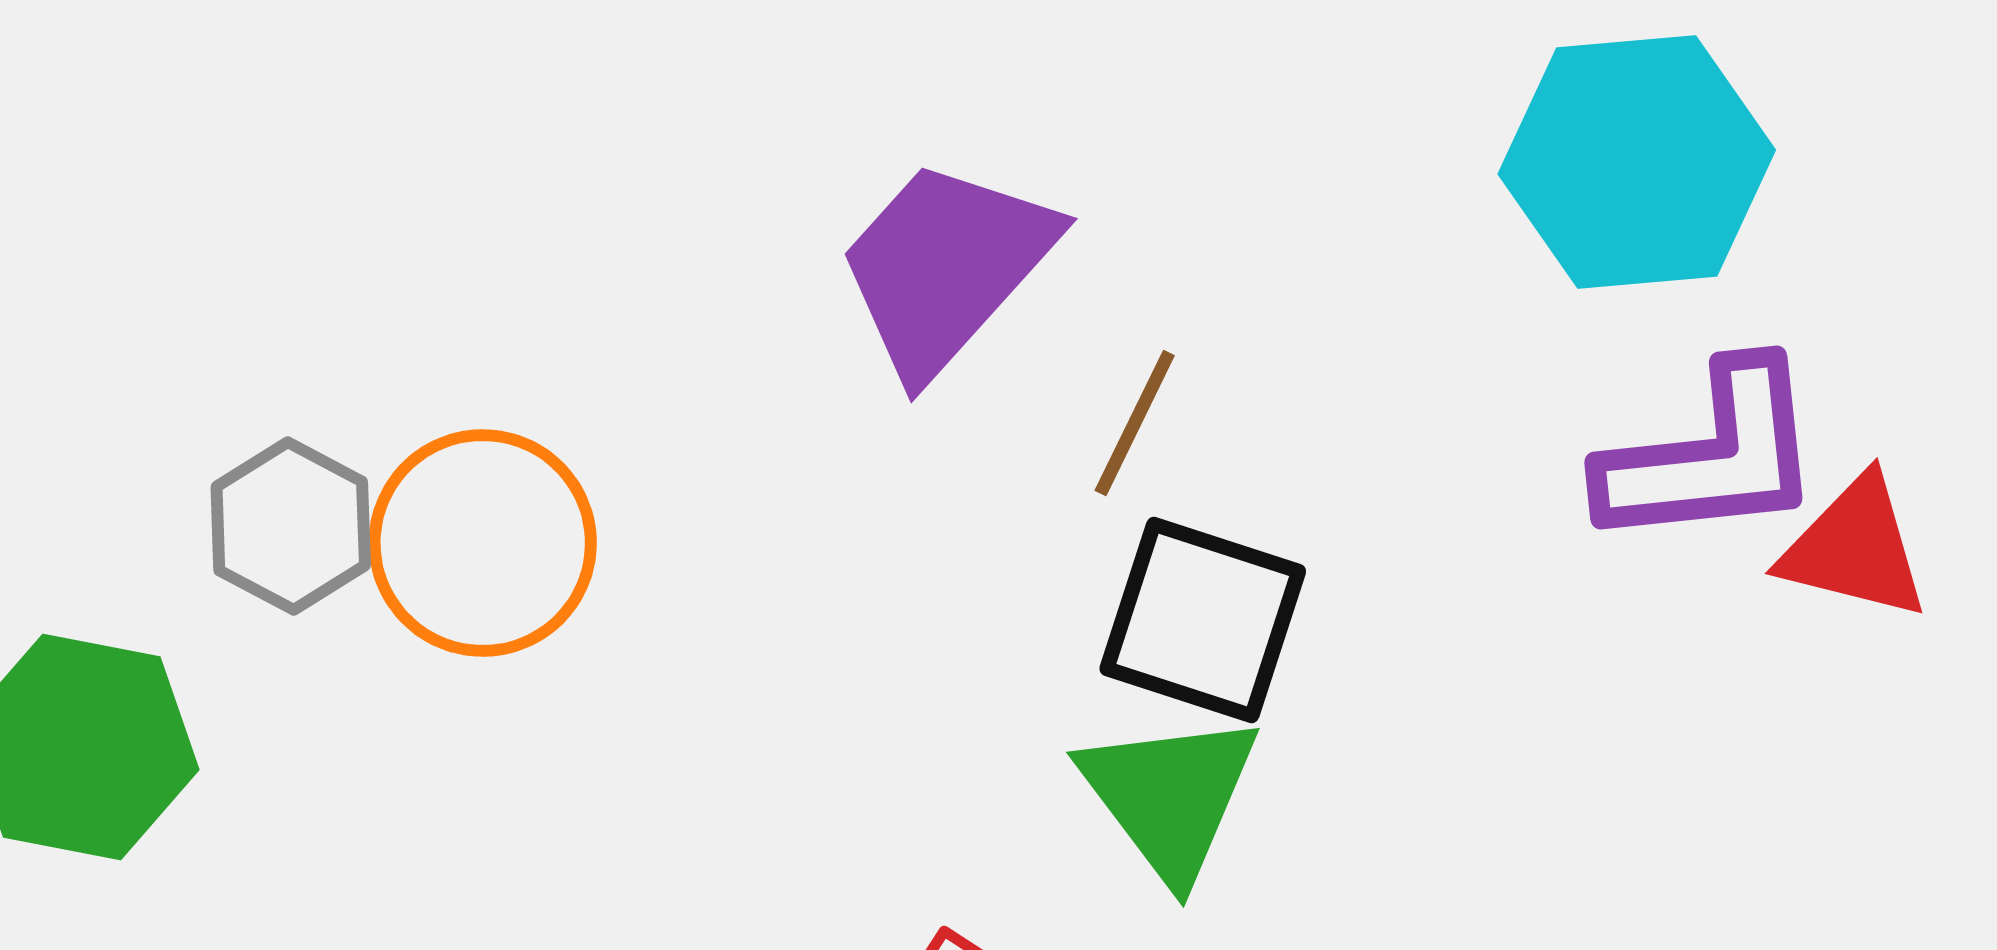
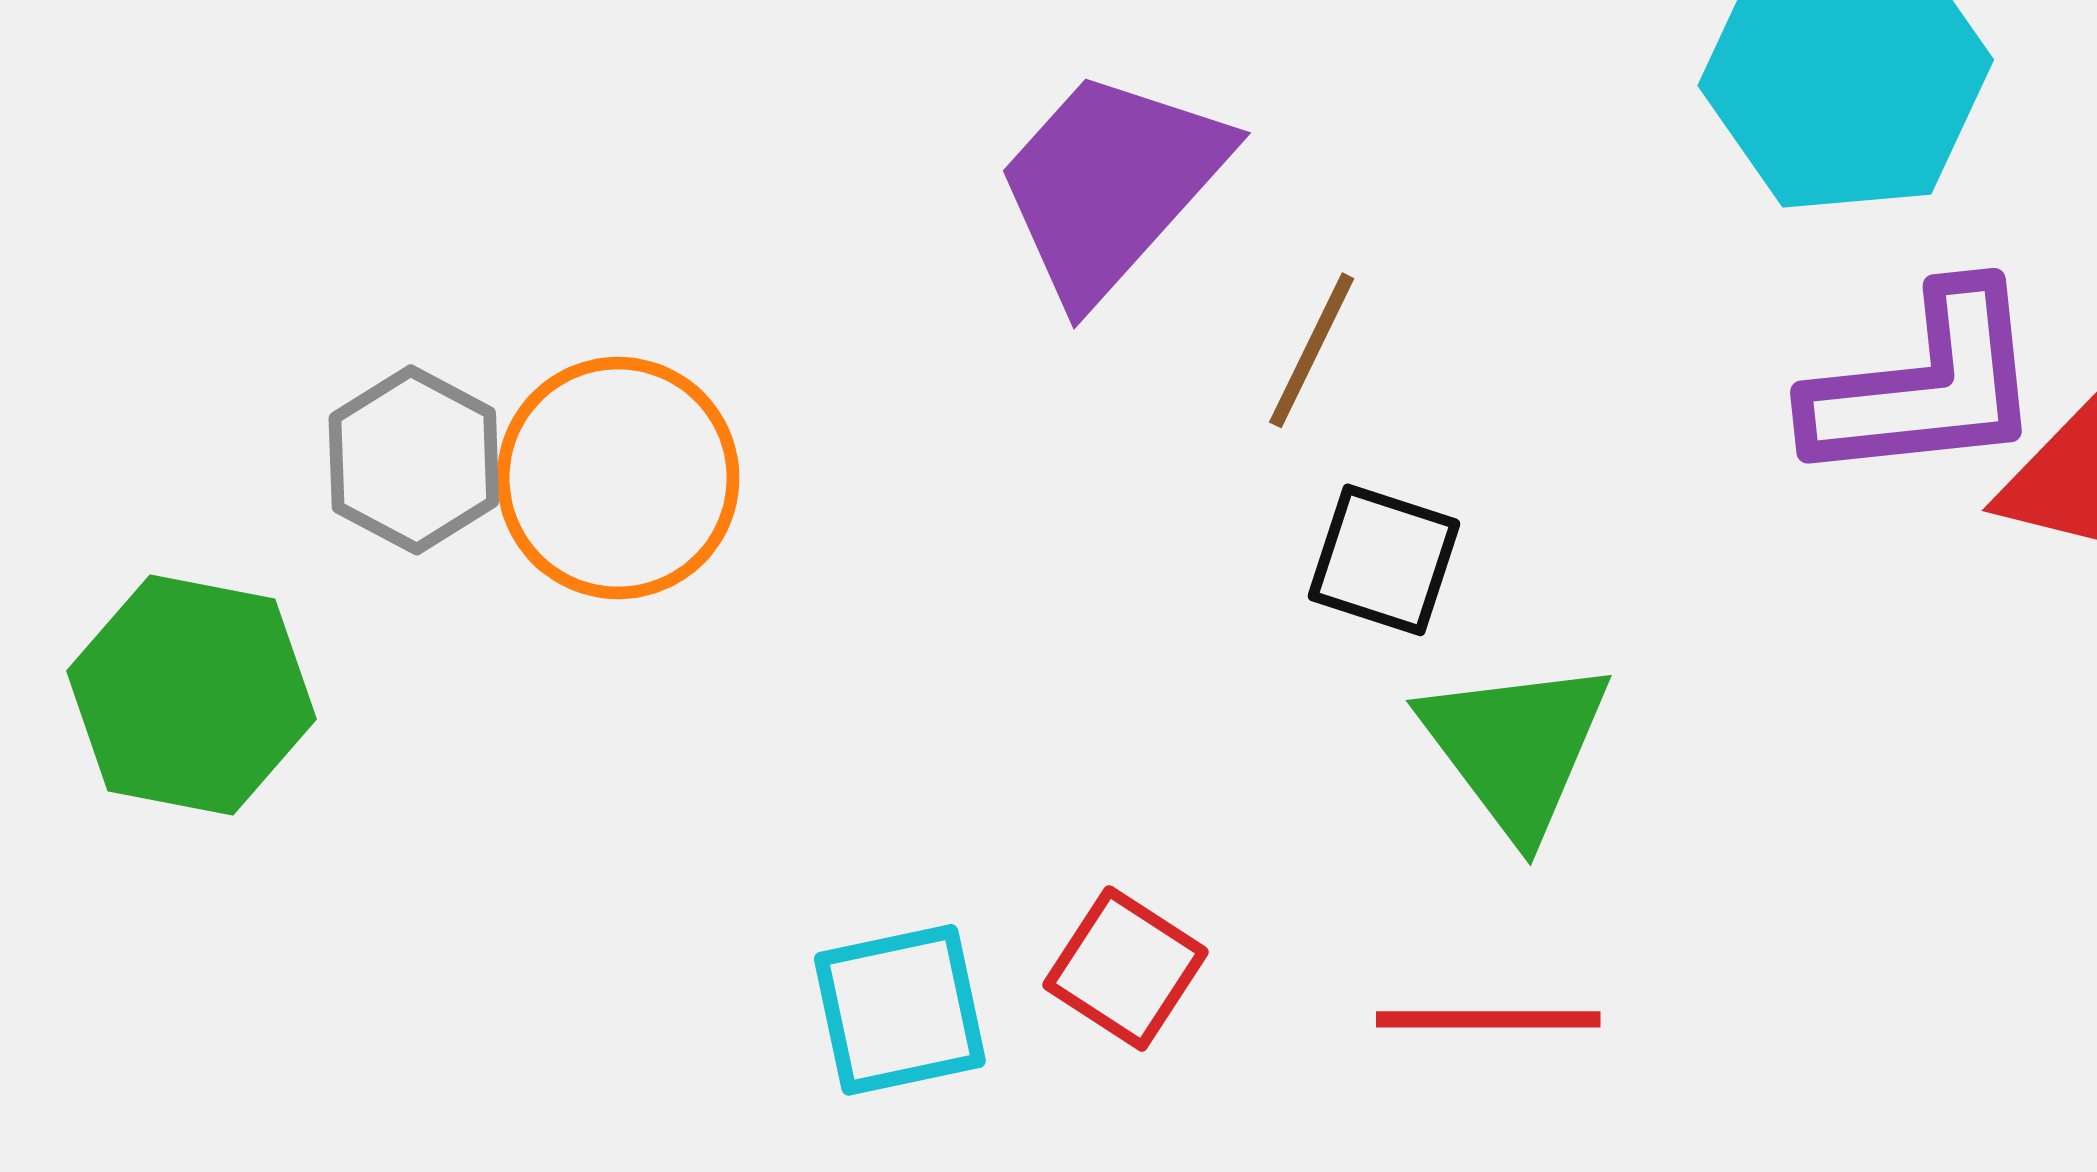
black square: (1203, 620) -> (1384, 560), size x0.7
green triangle: (1170, 796) -> (1516, 747), moved

